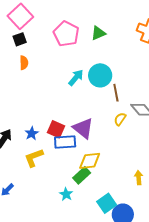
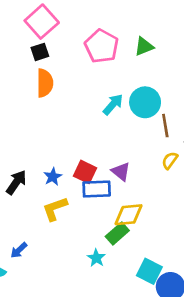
orange semicircle: (24, 63) -> (45, 83), size x1.5
purple triangle: (83, 128) -> (121, 172), size x0.7
cyan square: (107, 203) -> (149, 271), turned -30

